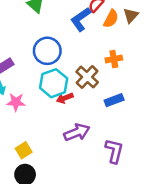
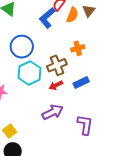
brown cross: (87, 77) -> (57, 65), turned 30
red arrow: (65, 98) -> (56, 85), moved

